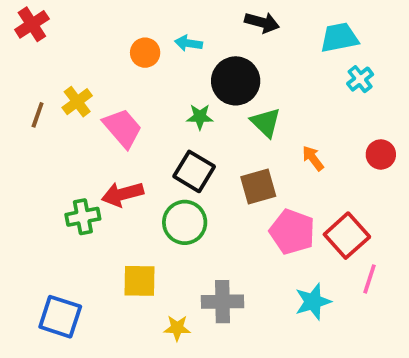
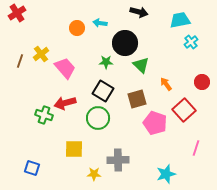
green cross: (83, 217) -> (44, 115), turned 30
red square: (347, 236) -> (184, 110), moved
cyan star: (313, 302) -> (166, 174), moved
blue square: (60, 317) -> (32, 168), size x0.7

